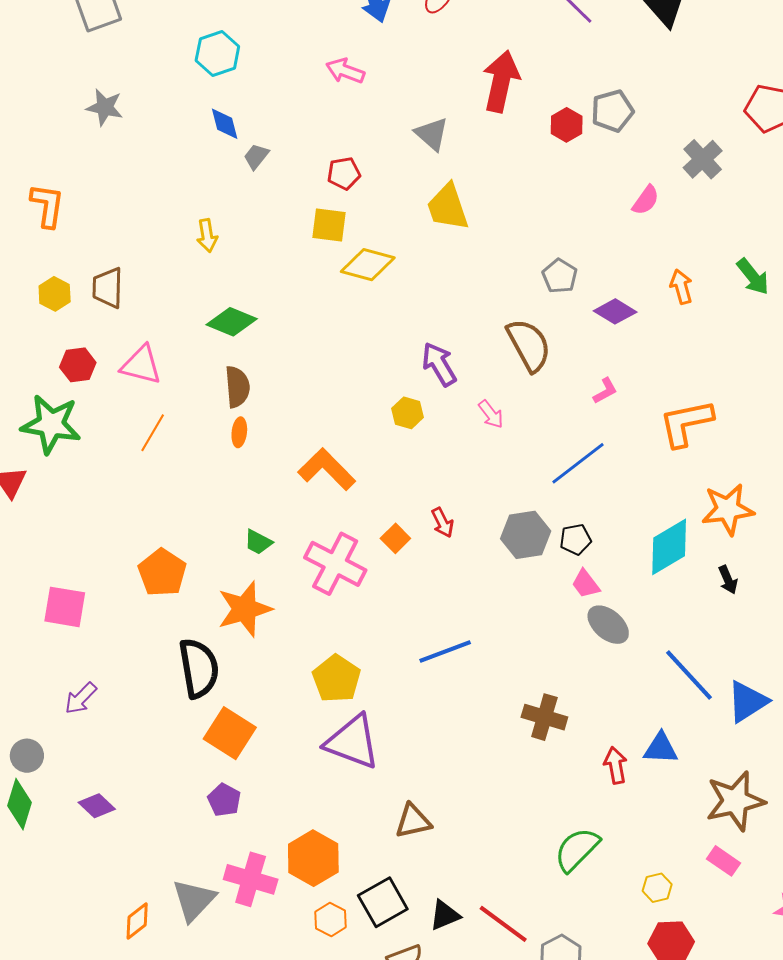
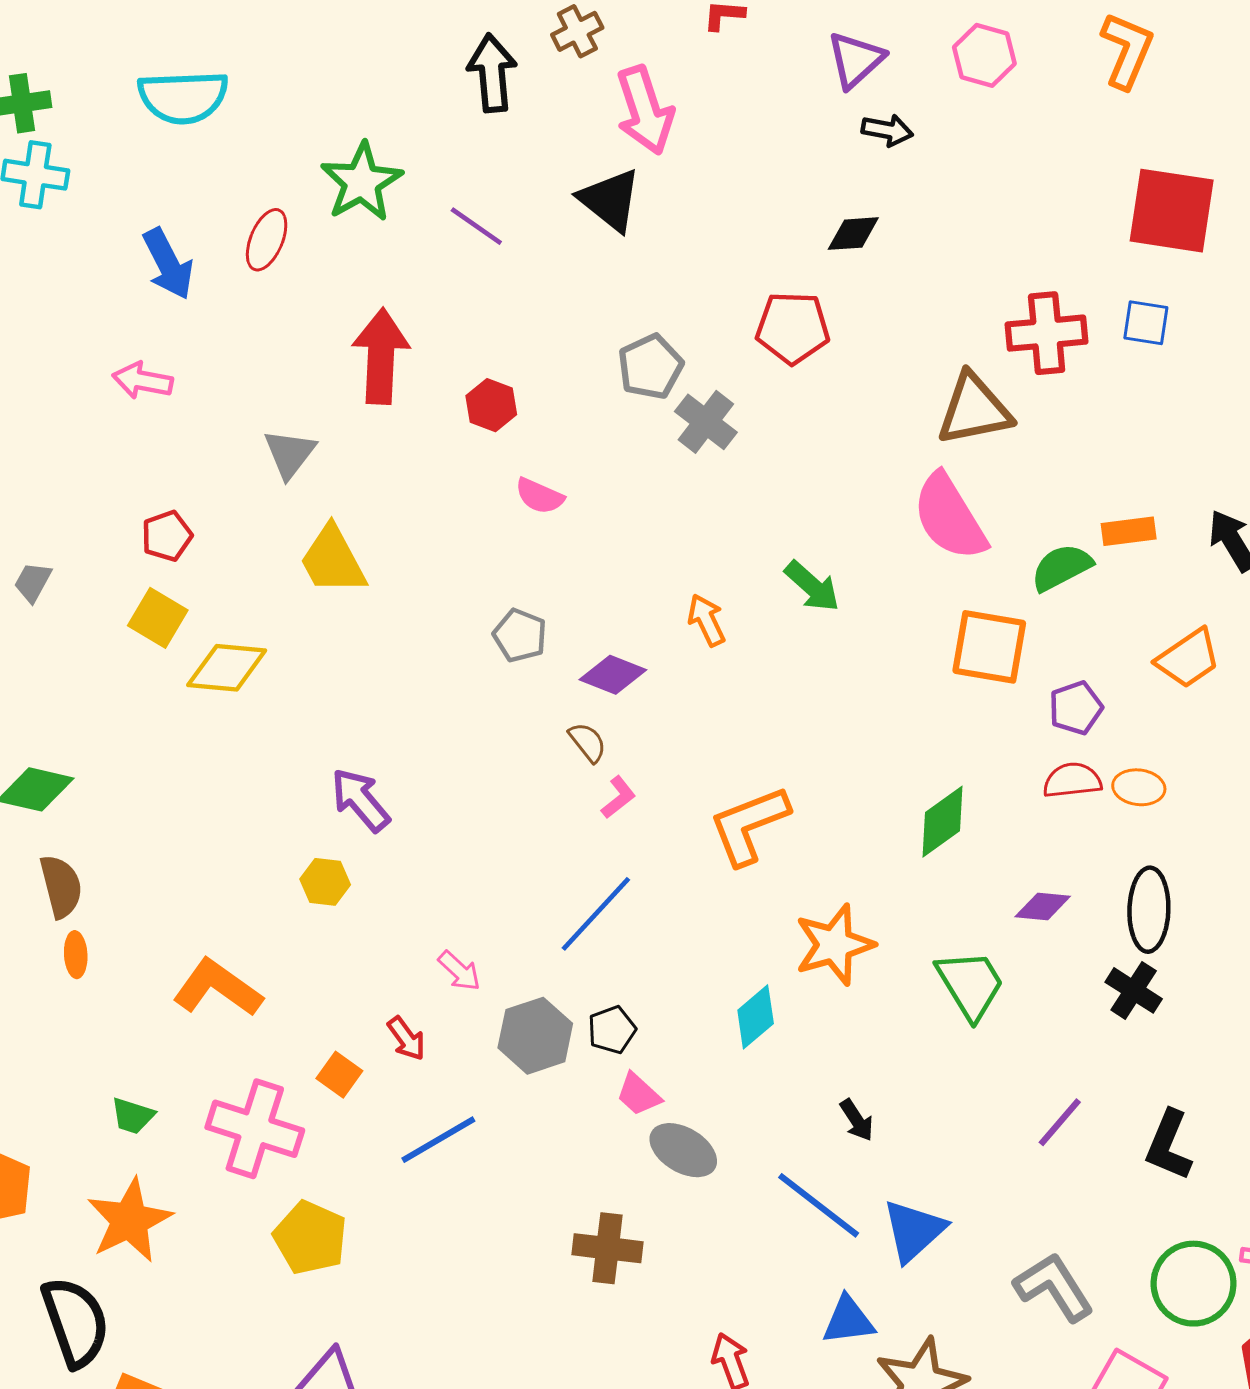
gray pentagon: (612, 111) -> (650, 367), moved
gray triangle: (432, 134) -> (290, 454), turned 36
gray trapezoid: (256, 156) -> (33, 582), moved
pink semicircle: (646, 200) -> (540, 496), moved, turned 88
yellow square: (329, 225) -> (158, 618), turned 33
brown semicircle: (529, 345) -> (588, 742), moved, size x0.5
pink arrow: (491, 414) -> (459, 971), moved
cyan diamond: (669, 547) -> (756, 1017), size x0.7
black arrow: (728, 580) -> (857, 1120), moved
blue line: (445, 652) -> (438, 1140), moved
yellow pentagon: (336, 679) -> (310, 1238), moved
brown cross: (544, 717) -> (607, 1248), moved
blue triangle: (661, 748) -> (848, 1320), moved

